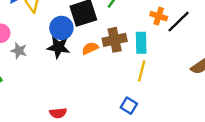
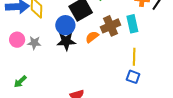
gray star: (19, 51) -> (34, 43), moved
yellow line: (142, 71) -> (134, 57), moved

